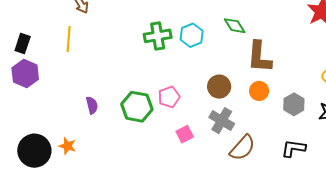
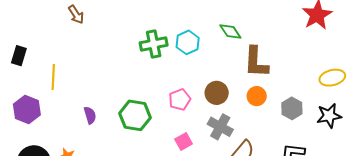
yellow line: (69, 39) -> (53, 77), moved
purple hexagon: (25, 74) -> (27, 109), moved
pink pentagon: (169, 97) -> (180, 100), moved

